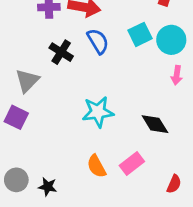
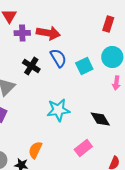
cyan square: (140, 34) -> (84, 66), moved
orange semicircle: (97, 166) -> (35, 150), moved, turned 54

